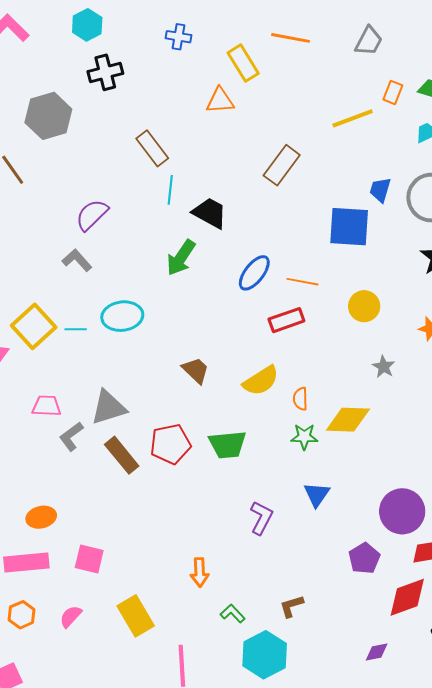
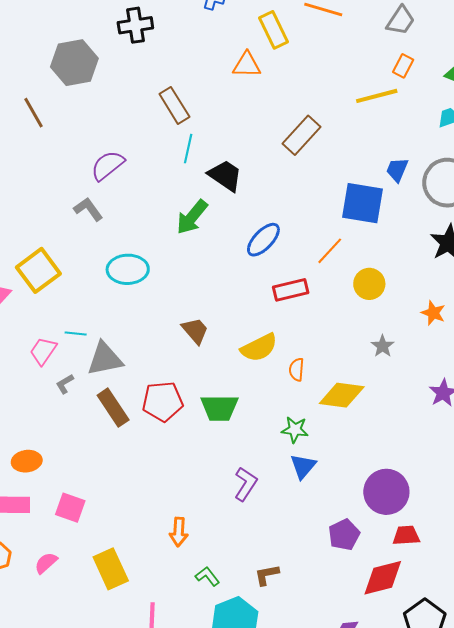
orange rectangle: (393, 92) -> (403, 66), moved
orange line: (303, 282) -> (330, 251), moved, turned -64
cyan line: (76, 329) -> (76, 334), moved
pink trapezoid: (46, 406) -> (43, 351), turned -64
gray L-shape: (71, 436) -> (65, 384), size x0.7
green star: (304, 437) -> (295, 430), moved

